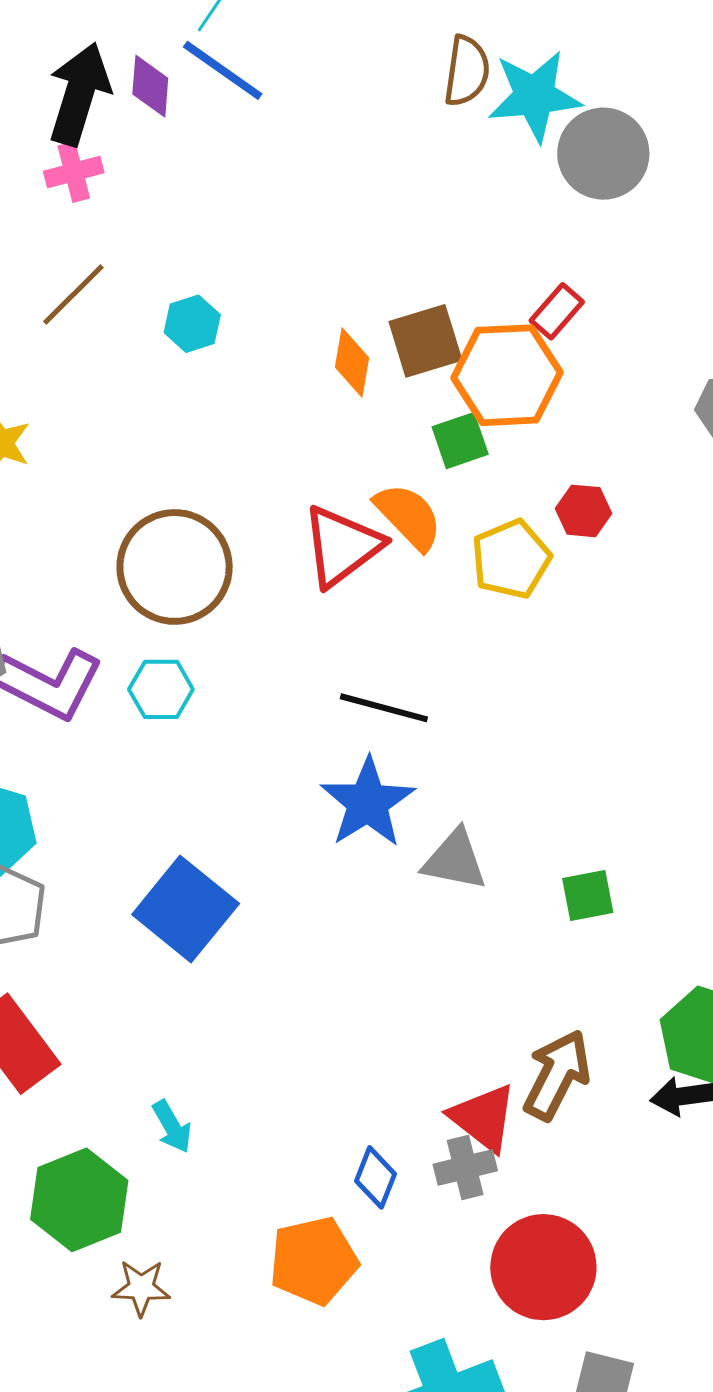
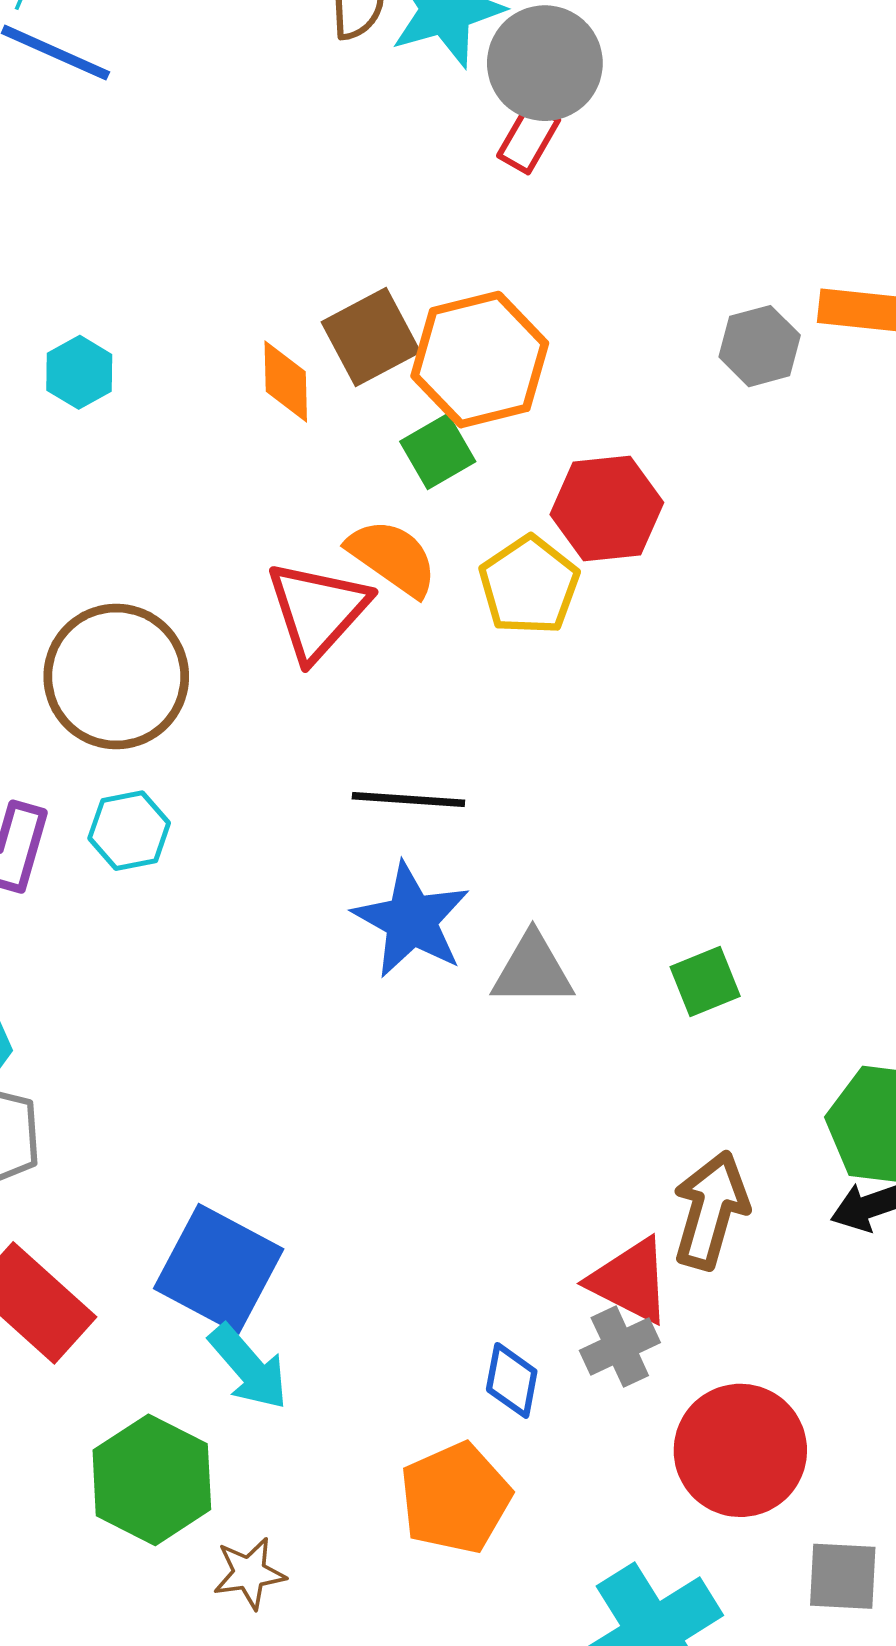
red rectangle: (557, 311) -> (529, 138), moved
red hexagon: (584, 511) -> (607, 509), size x1.6
blue square: (186, 909) -> (219, 1269), moved
cyan arrow: (172, 1127) -> (248, 1367), size x1.4

